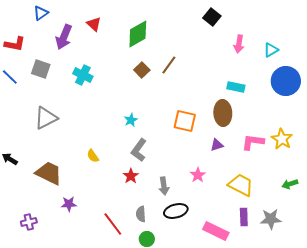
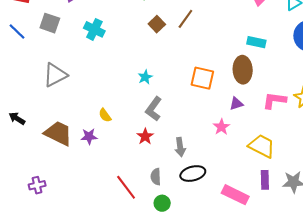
pink star: (198, 175) -> (221, 127), moved
purple star: (69, 204) -> (89, 136), moved

